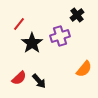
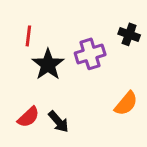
black cross: (77, 15) -> (129, 34), moved, turned -32
red line: (19, 24) -> (28, 36), turned -32

